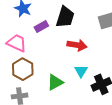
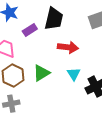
green triangle: (55, 82) -> (41, 73), moved

